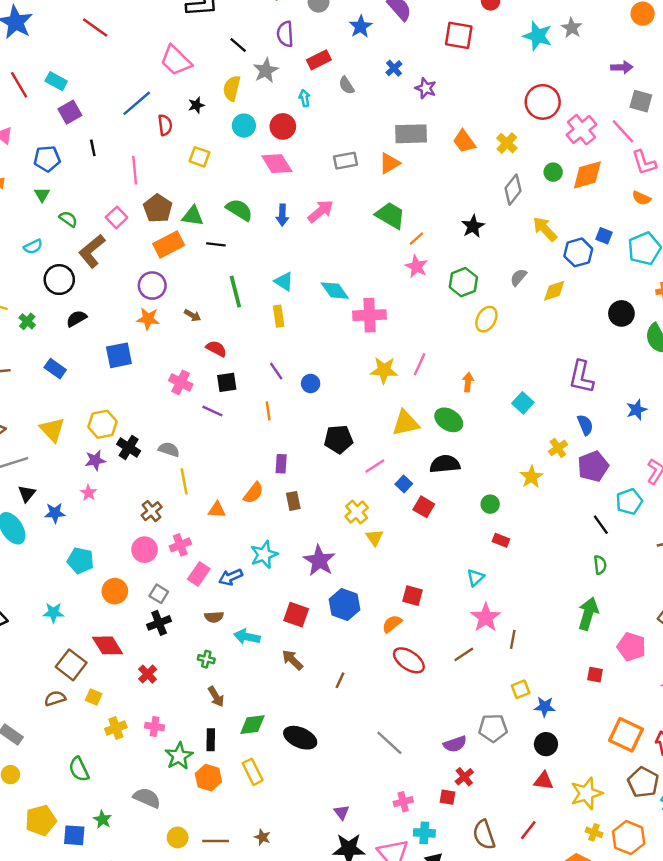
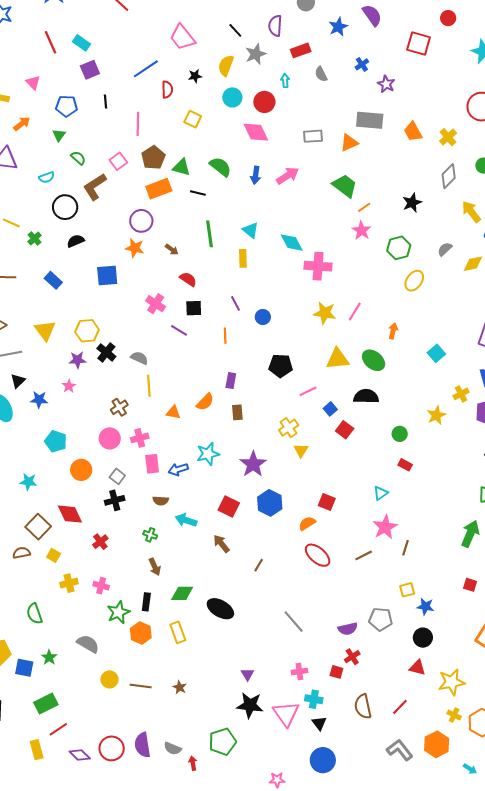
pink rectangle: (199, 574) -> (152, 464), turned -48

